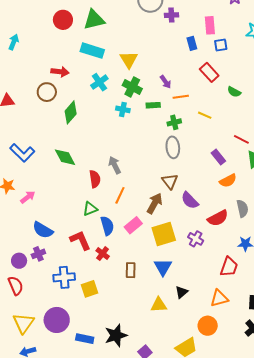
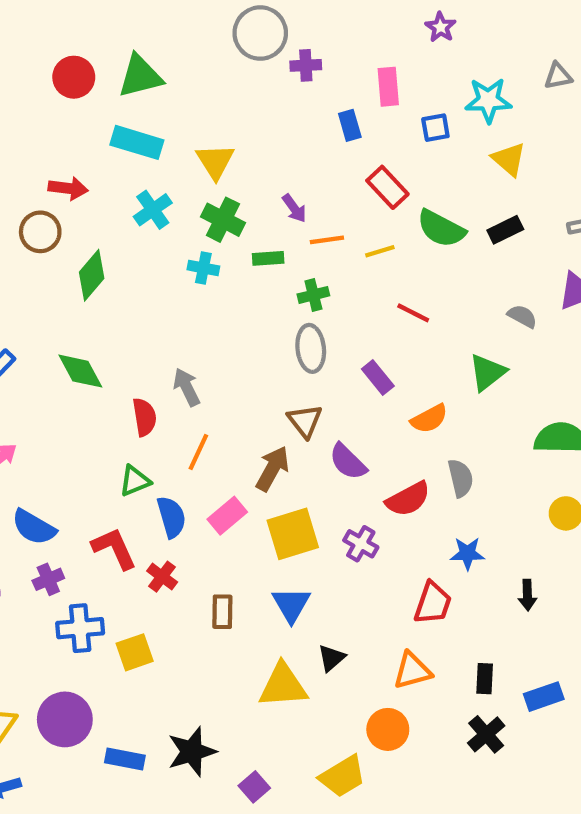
blue square: (221, 45) -> (435, 128), moved
green semicircle: (234, 92) -> (441, 229), size x1.6
yellow line: (205, 115) -> (380, 251), moved, turned -40
red line: (241, 139) -> (413, 313), moved
purple rectangle: (218, 157) -> (378, 378), moved
purple cross: (38, 254) -> (48, 579), moved
yellow triangle: (159, 305) -> (283, 686), size x1.4

